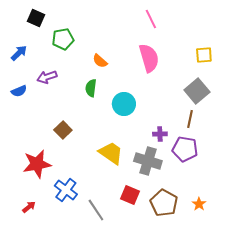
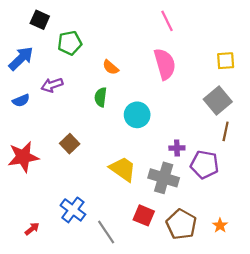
blue arrow: (19, 53) -> (21, 58), size x1.4
brown line: (190, 119) -> (226, 131), moved
red star: (37, 164) -> (23, 157), moved

